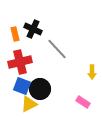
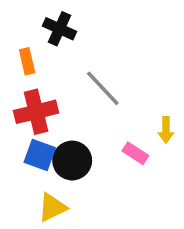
black cross: (33, 29) -> (60, 29), moved
pink rectangle: (83, 102) -> (135, 153), moved
yellow triangle: (29, 104) -> (52, 207), moved

